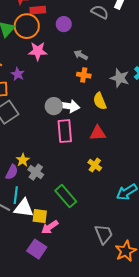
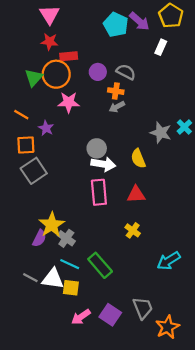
gray semicircle: (100, 12) -> (126, 72), moved
gray arrow: (81, 55) -> (117, 107), turned -56
orange cross: (84, 75) -> (116, 91), moved
gray circle: (54, 106) -> (97, 148), moved
yellow star: (23, 160) -> (52, 225), size x1.6
cyan line: (16, 195) -> (70, 264), moved, turned -72
pink arrow: (50, 227) -> (81, 317), moved
purple square: (37, 249) -> (110, 315), moved

